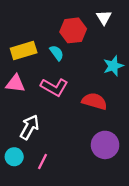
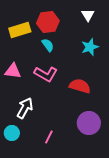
red hexagon: (73, 30) -> (48, 22), moved
yellow rectangle: (24, 51) -> (20, 30), moved
cyan star: (113, 66) -> (90, 47), moved
pink line: (42, 161) -> (49, 137), moved

